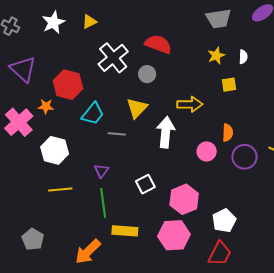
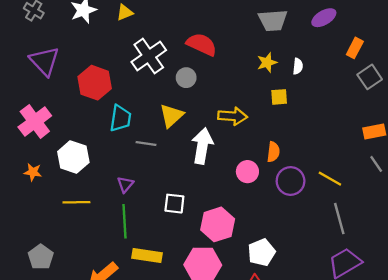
orange star: (46, 106) -> (33, 172), moved
cyan trapezoid: (93, 114) -> (120, 118), turned -35
white square: (145, 184) -> (174, 204), turned 30

